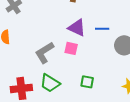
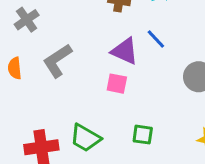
blue line: (102, 29) -> (156, 39), moved, turned 48
gray L-shape: (44, 53) -> (57, 61), moved

